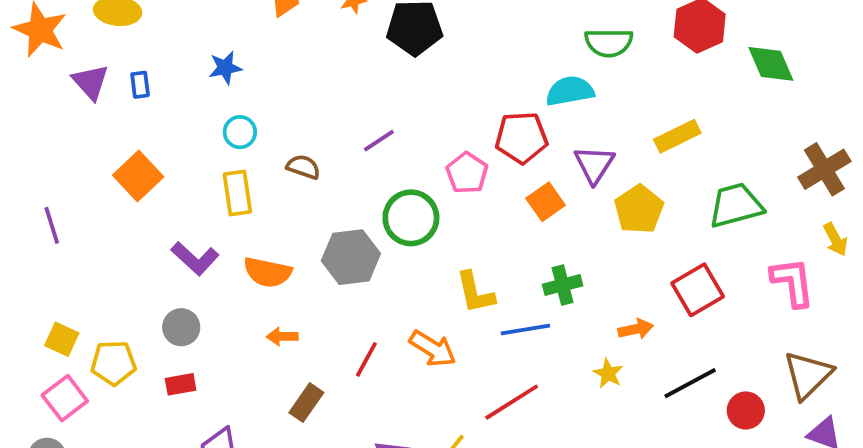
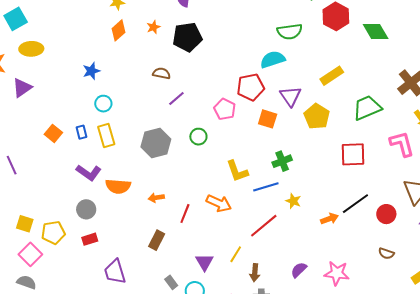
purple triangle: (91, 82) -> (22, 88), turned 45
blue rectangle: (140, 85) -> (81, 132), moved
brown semicircle: (303, 167) -> (161, 73), moved
orange square: (138, 176) -> (53, 133), size x0.7
orange square: (546, 202) -> (268, 119), turned -30
green circle: (411, 218) -> (198, 137), size x0.6
gray hexagon: (351, 257) -> (156, 143), moved
orange semicircle: (268, 272) -> (118, 186), moved
red square: (698, 290) -> (353, 154), turned 36
orange arrow: (636, 329) -> (329, 219), moved
orange arrow: (282, 337) -> (156, 198), moved
yellow star: (608, 373) -> (293, 201), moved

